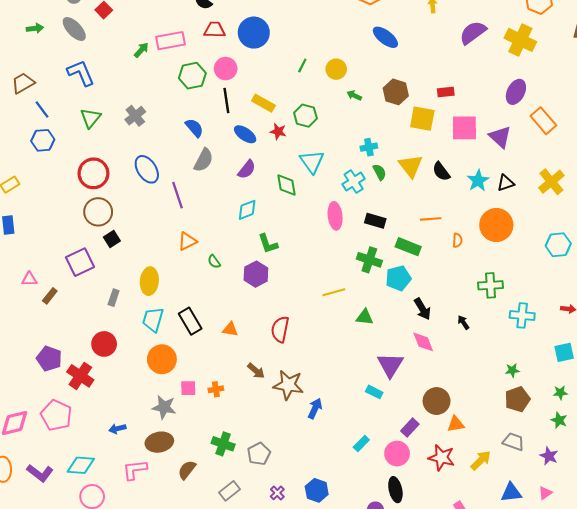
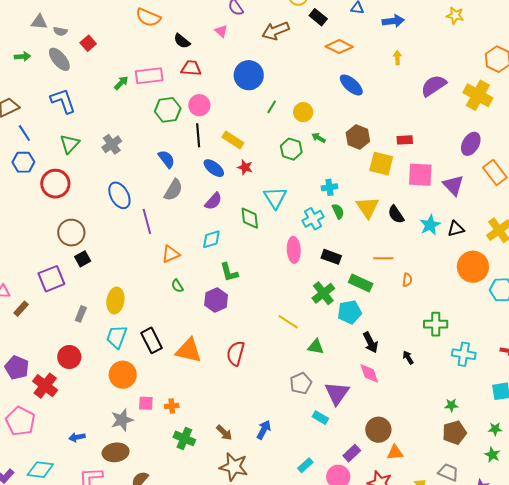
blue circle: (254, 33) -> (249, 75), moved
green hexagon: (305, 116) -> (291, 149), moved
red circle: (93, 173) -> (55, 184), moved
orange circle: (496, 225) -> (473, 267), moved
orange triangle: (187, 241) -> (171, 254), moved
green cross: (369, 260) -> (323, 293), turned 30
yellow line: (334, 292) -> (288, 322), turned 45
orange triangle: (230, 329) -> (189, 350), size x1.8
brown arrow: (256, 371) -> (224, 433), moved
brown star: (288, 385) -> (234, 467), moved
gray star: (164, 407) -> (122, 420), turned -30
green cross: (223, 444) -> (184, 438), moved
gray pentagon: (259, 454) -> (301, 383), moved

